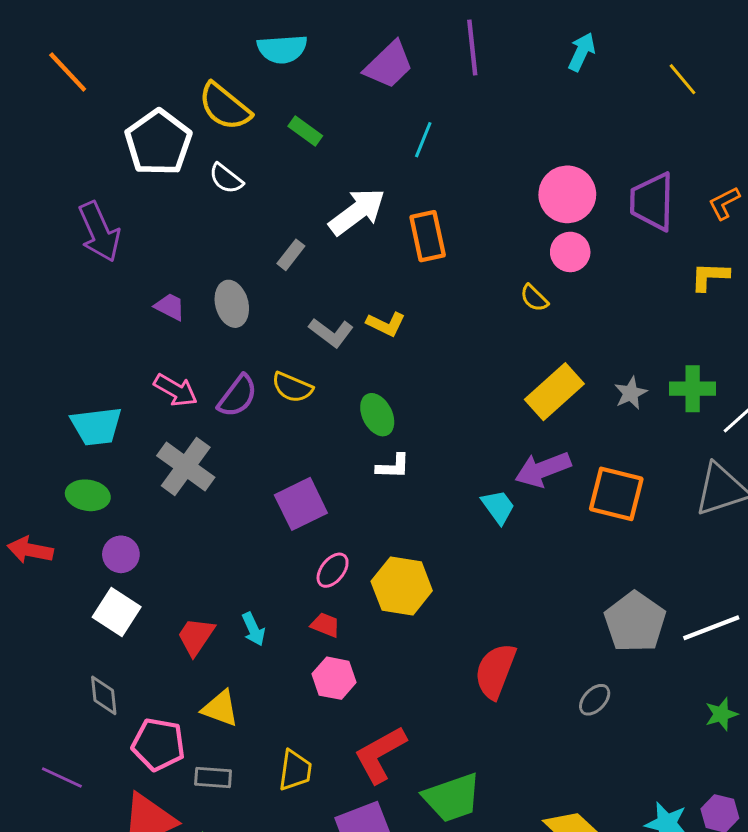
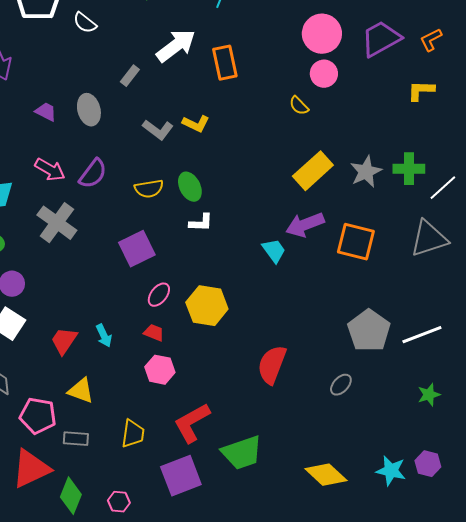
purple trapezoid: (652, 202) -> (381, 39), turned 60
yellow semicircle: (292, 387) -> (149, 189), moved, turned -32
gray star: (631, 393) -> (366, 172), size x1.4

